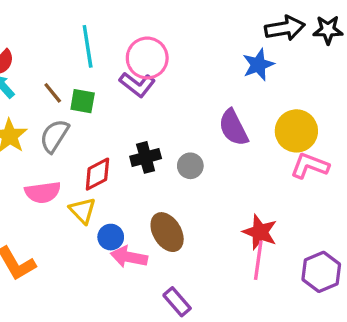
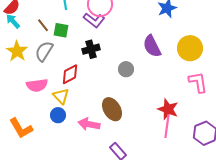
black cross: (146, 157) -> (91, 49), moved
pink L-shape: (310, 166) -> (198, 82), moved, turned 60
blue circle: (111, 237) -> (58, 115), moved

